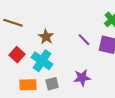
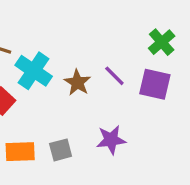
brown star: (46, 37) -> (77, 83), moved
cyan cross: (42, 61) -> (34, 71), moved

